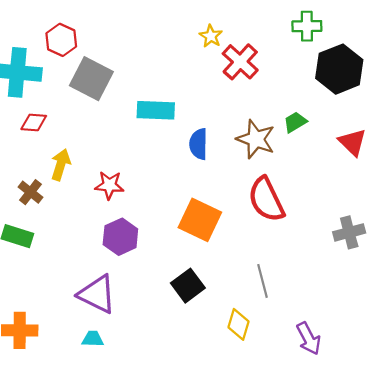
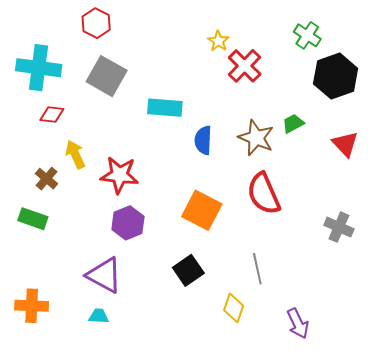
green cross: (307, 26) -> (307, 35), turned 32
red hexagon: (61, 40) -> (96, 23), moved
yellow arrow: (61, 165) -> (75, 154), turned -44
red star: (109, 185) -> (119, 175), size x1.4
gray cross: (349, 232) -> (339, 227), turned 36

